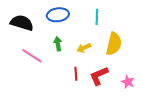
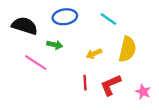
cyan line: (97, 17) -> (108, 19), turned -56
green arrow: (58, 44) -> (55, 45), moved, turned 112

